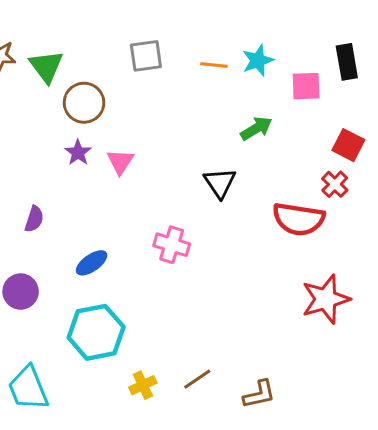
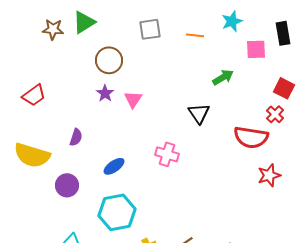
cyan star: (258, 60) -> (232, 21), moved
green triangle: (46, 66) -> (84, 22), moved, turned 35
red star: (326, 299) -> (269, 175), moved, size x0.7

